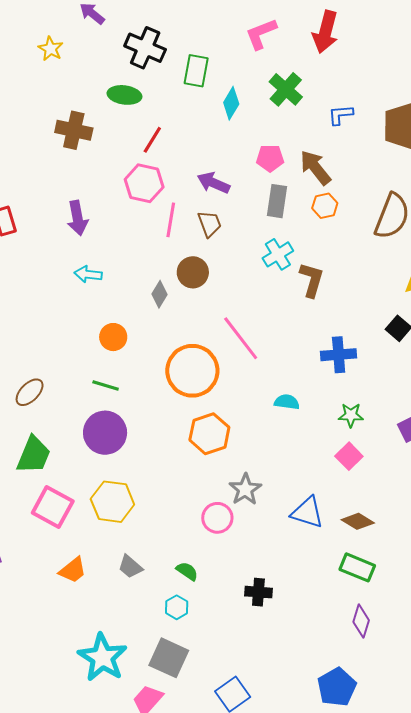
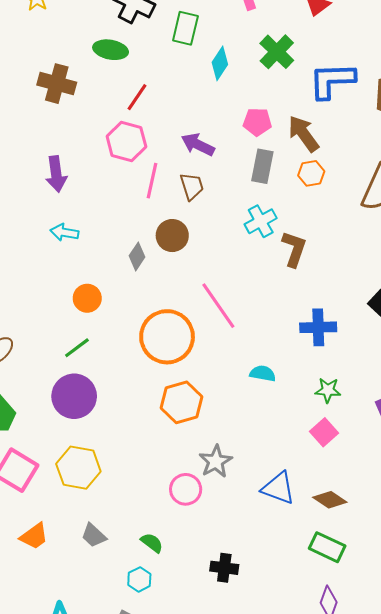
blue L-shape: (341, 115) -> (332, 81), size x1.8
green line: (106, 385) -> (77, 348), turned -56

